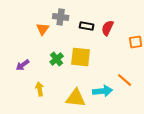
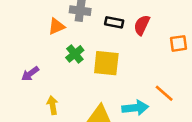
orange triangle: (43, 29) -> (56, 26), turned 32
green cross: (57, 59) -> (75, 54), moved

